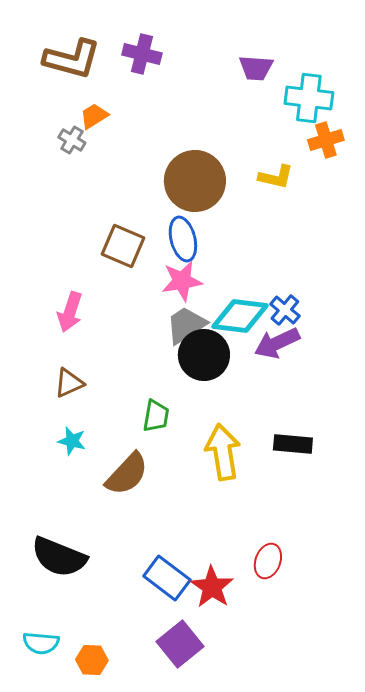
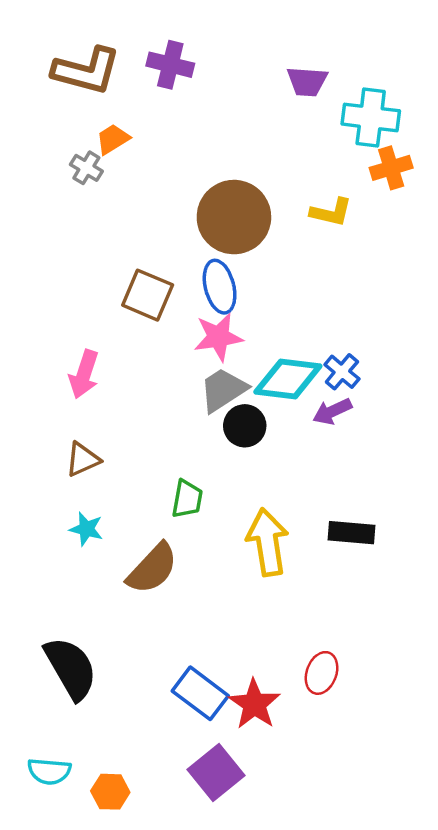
purple arrow: (277, 343) -> (332, 411), size x0.7
black circle: (204, 355) -> (245, 426), size x0.7
black semicircle: (59, 557) -> (71, 668), turned -142

